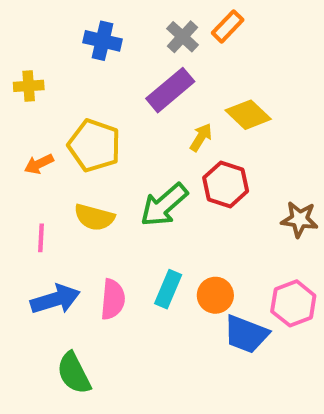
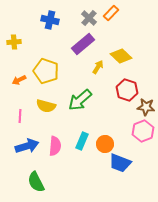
red hexagon: (226, 184) -> (127, 90), moved
pink hexagon: (293, 303) -> (143, 131), moved

